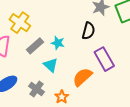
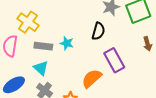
gray rectangle: (35, 46) -> (43, 46), turned 48
cyan triangle: (51, 65) -> (41, 68), moved

